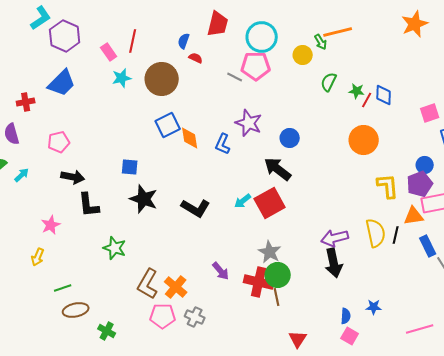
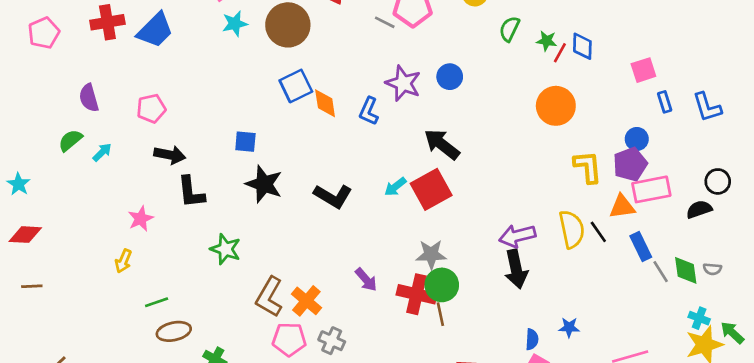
red cross: (26, 102) -> (107, 22), moved, size x1.4
blue circle: (290, 138) -> (450, 77), moved
black line: (396, 235) -> (598, 232), turned -48
gray star: (270, 252) -> (431, 254), turned -30

